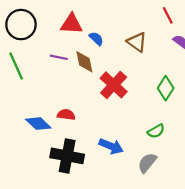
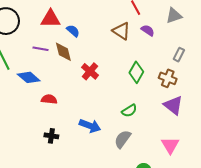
brown triangle: (137, 42) -> (121, 31), moved
red cross: (114, 85) -> (90, 71), size x0.7
blue diamond: (38, 124) -> (29, 77), moved
black cross: (67, 156) -> (51, 136), size x0.5

